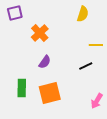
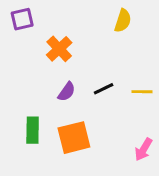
yellow line: (96, 45) -> (142, 92), moved
black line: (86, 66) -> (104, 89), moved

